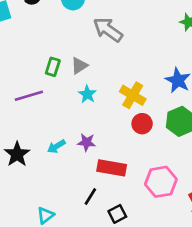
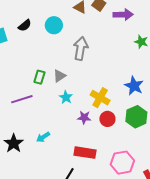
gray arrow: (108, 30) -> (81, 48), turned 65
purple star: (87, 142) -> (84, 117), moved

